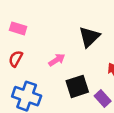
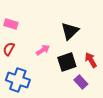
black square: (77, 86) -> (67, 62), moved

